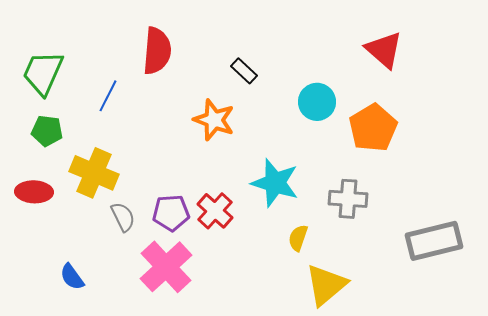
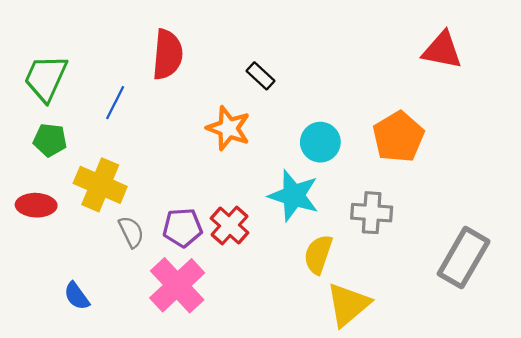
red triangle: (384, 50) -> (442, 50), moved, turned -30
cyan circle: (317, 102) -> (320, 142), moved
yellow semicircle: (298, 238) -> (318, 254), size x1.4
gray rectangle: (434, 241) -> (464, 258), turned -46

